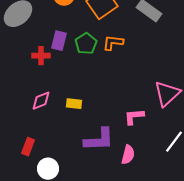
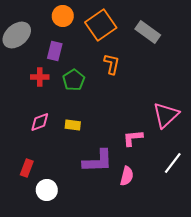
purple rectangle: (59, 41) -> (55, 51), moved
orange L-shape: (113, 43) -> (112, 64), turned 95
green pentagon: (86, 44) -> (74, 80), moved

